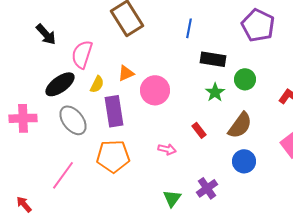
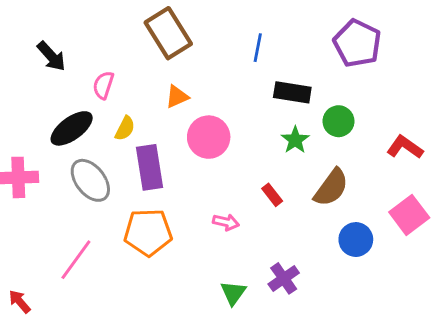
pink semicircle: (82, 54) -> (103, 85), size x0.7
orange triangle: (126, 73) -> (177, 97), moved
blue circle: (244, 161) -> (356, 240), moved

